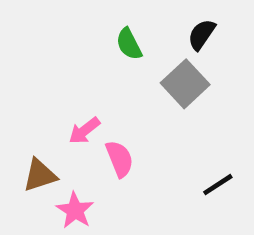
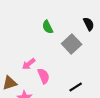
black semicircle: (202, 35) -> (89, 24), moved, turned 120
black line: (218, 185) -> (76, 87), moved

